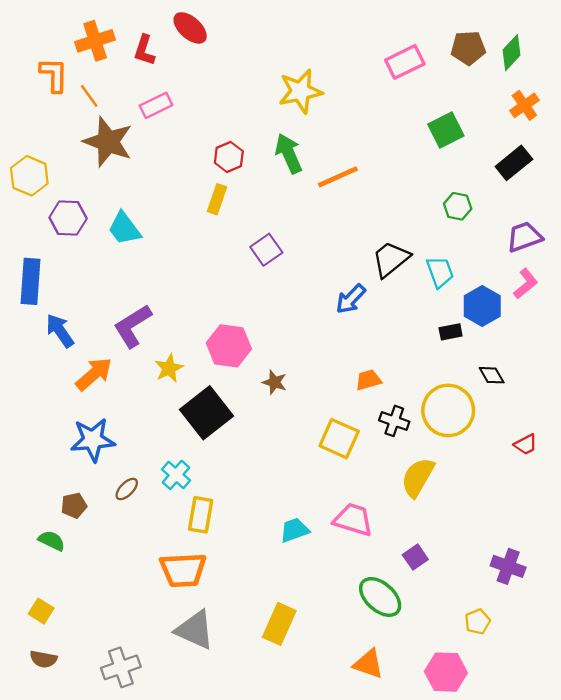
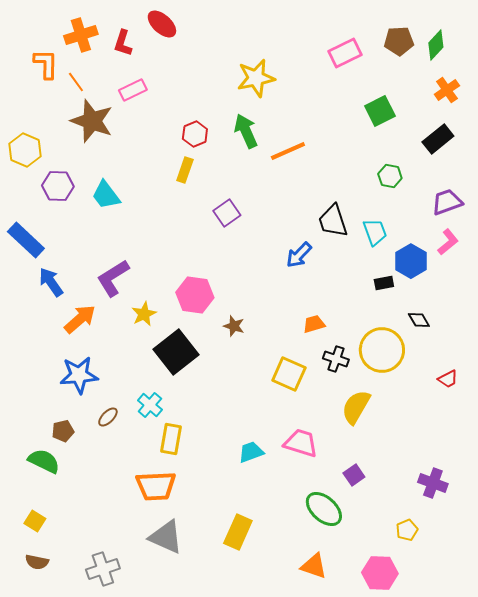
black trapezoid: (391, 259) -> (333, 221), turned -69
blue rectangle: (31, 281) -> (26, 240), turned -51
green semicircle: (52, 541) -> (44, 461), size x1.4

